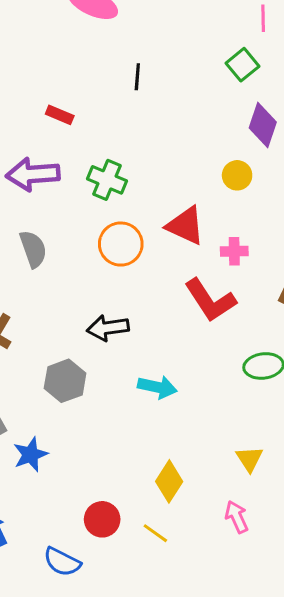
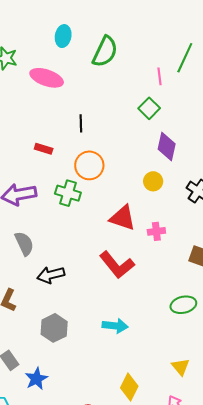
red rectangle: (60, 115) -> (44, 149), moved
orange circle: (121, 244) -> (89, 165), moved
red L-shape: (210, 300) -> (117, 265), moved
black arrow: (108, 328) -> (51, 275), moved

